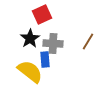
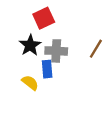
yellow semicircle: (30, 72) -> (30, 83), size x0.6

